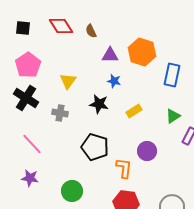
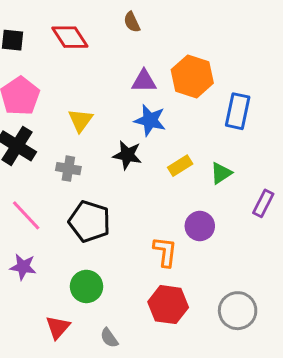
brown semicircle: (91, 31) -> (132, 22), moved
blue star: (114, 81) -> (150, 120), size x1.5
green triangle: (173, 116) -> (221, 173), moved
black pentagon: (95, 147) -> (90, 221), moved

